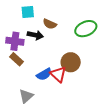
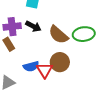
brown semicircle: (50, 24) -> (58, 35), moved, size x1.5
purple cross: (15, 41) -> (12, 27), turned -30

